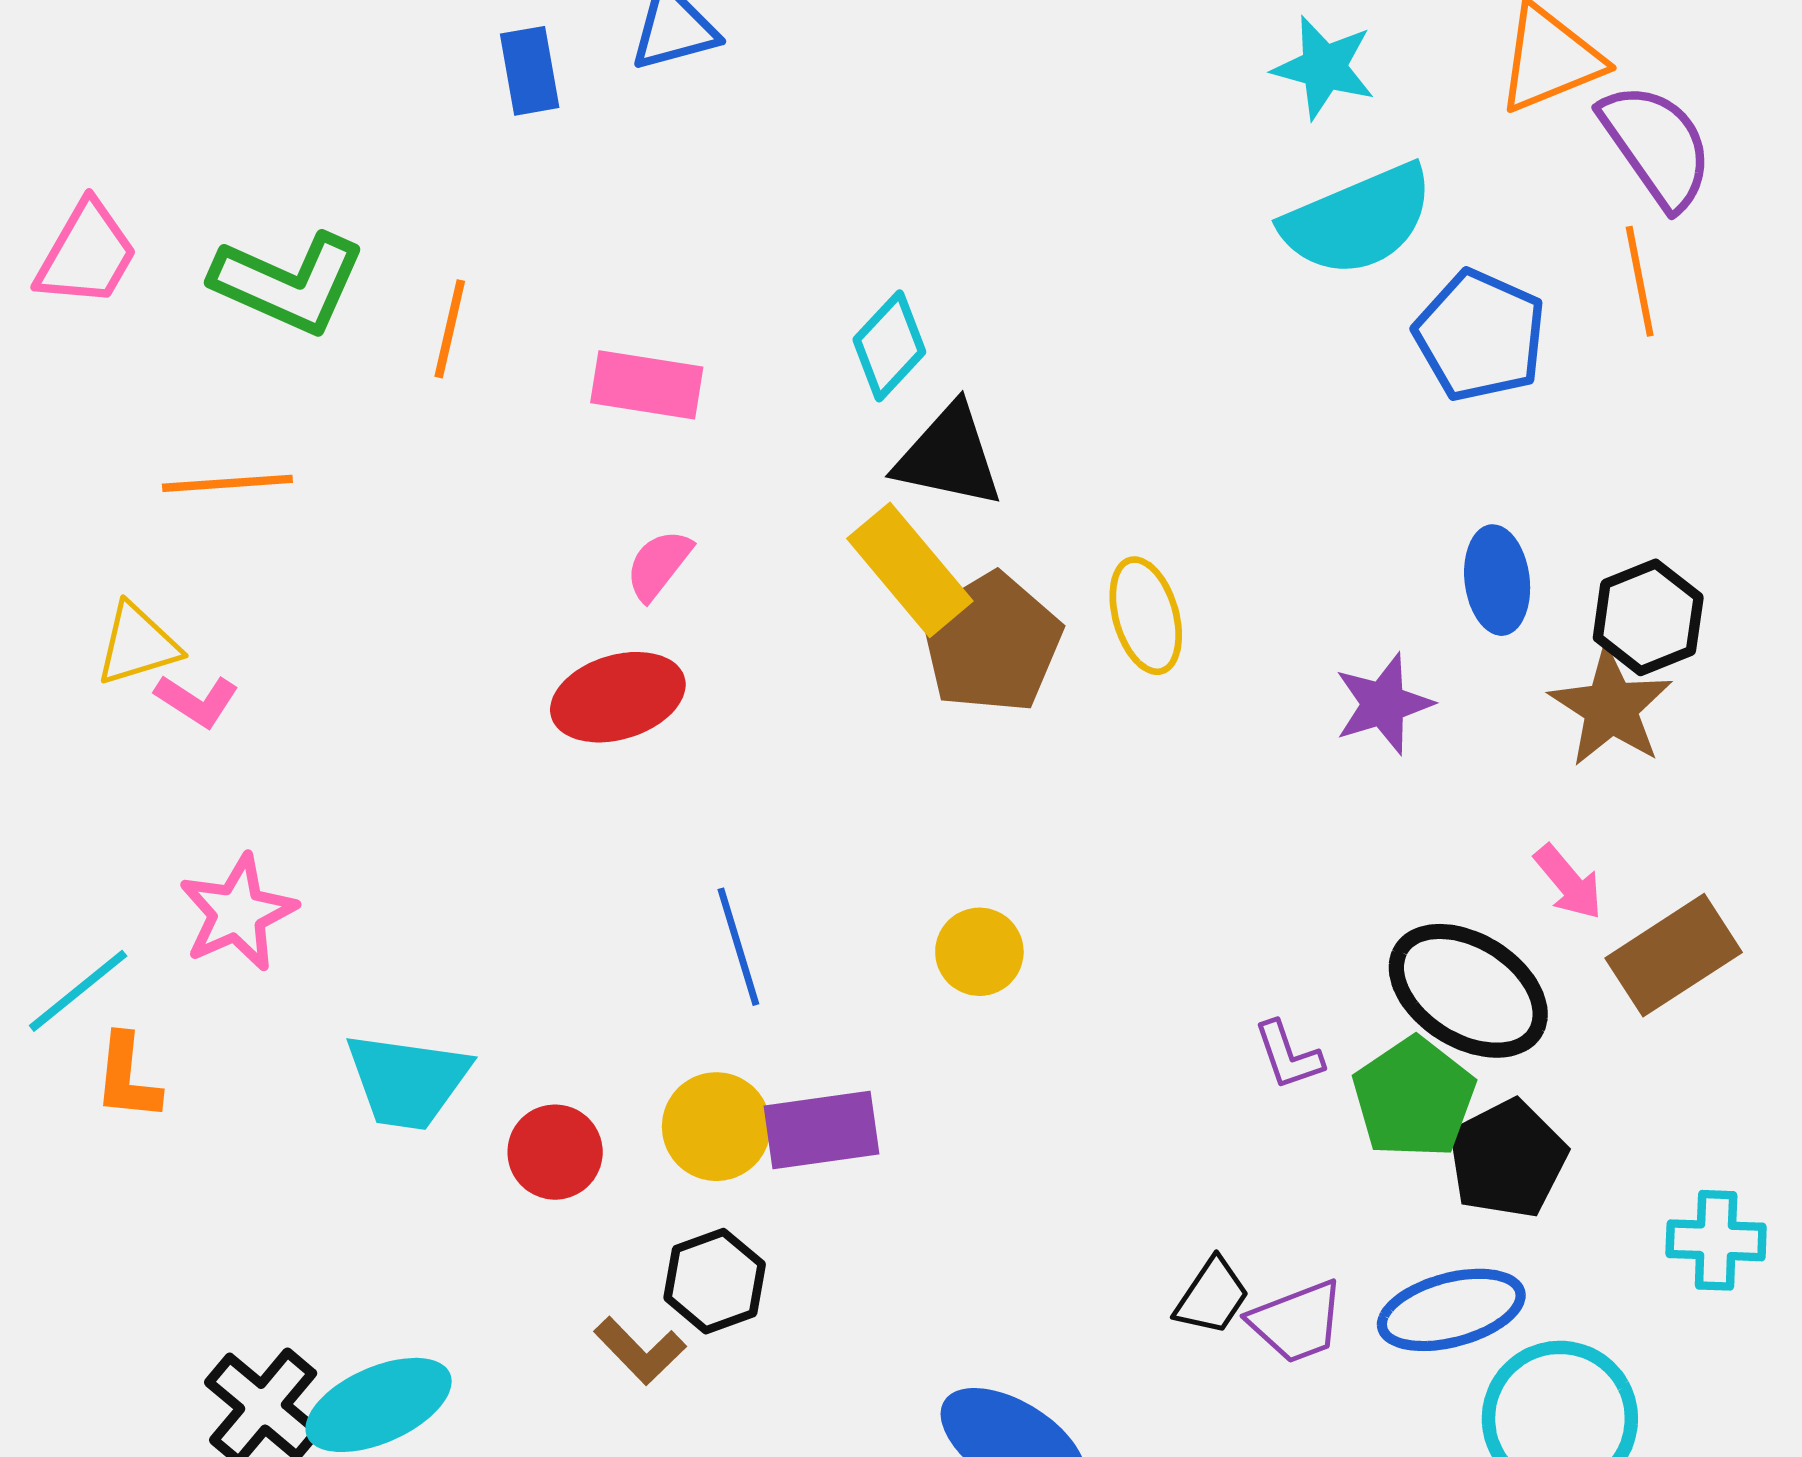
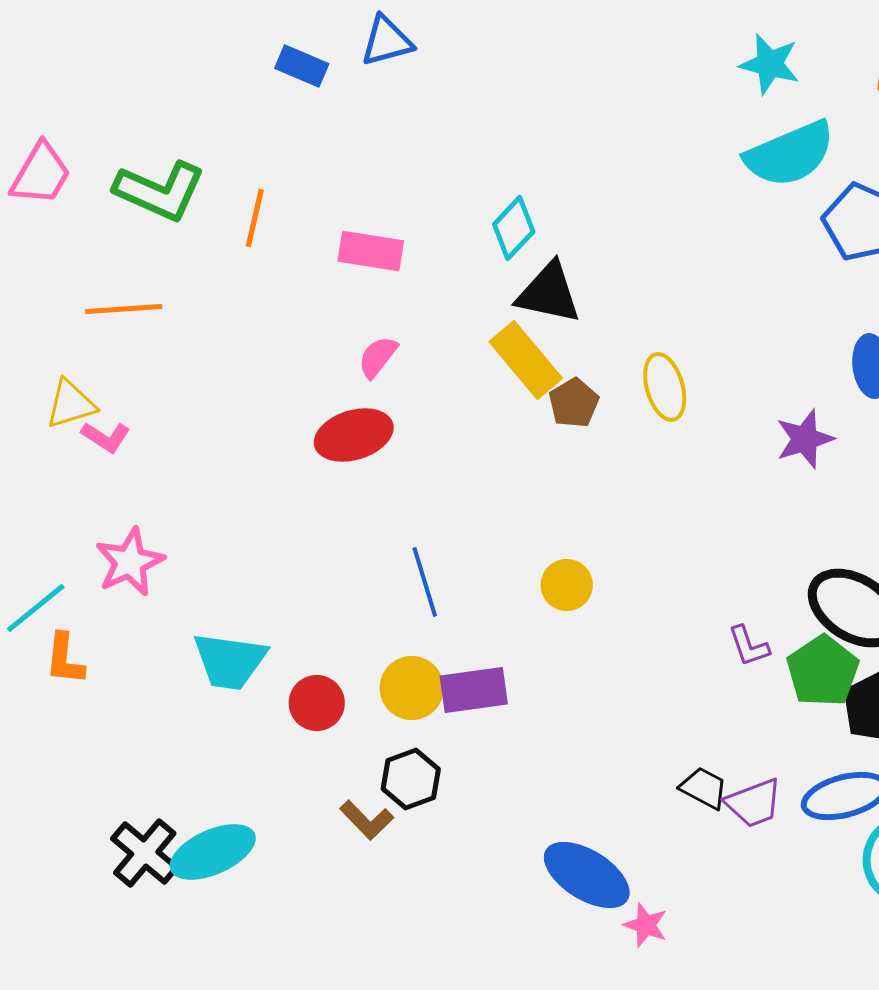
blue rectangle: (530, 71) -> (302, 66), turned -57
brown pentagon: (991, 643) -> (574, 403), size x0.6
black trapezoid: (1212, 1296) -> (704, 788), turned -96

